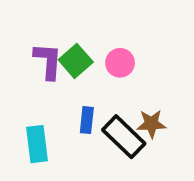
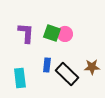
green square: (76, 61) -> (52, 33), moved, turned -30
brown star: (151, 124) -> (92, 67), moved

